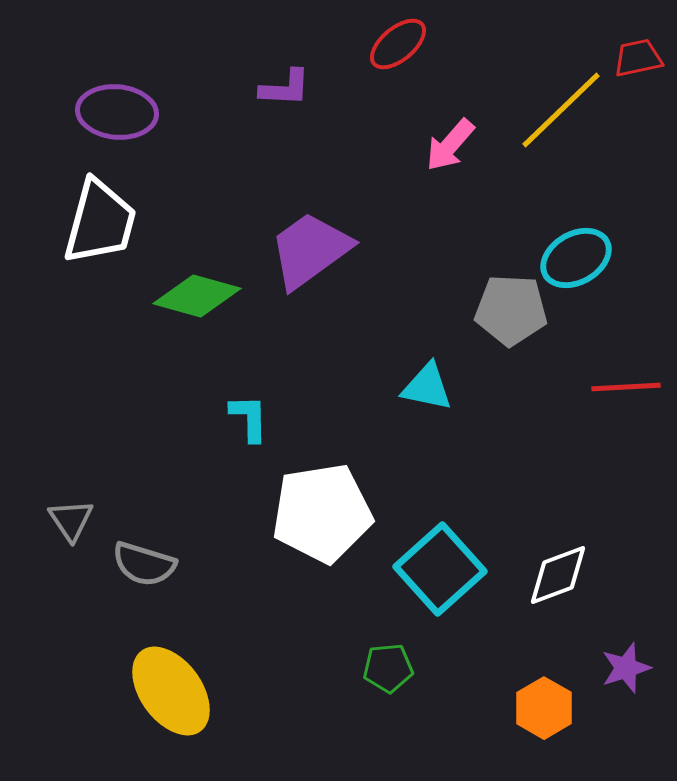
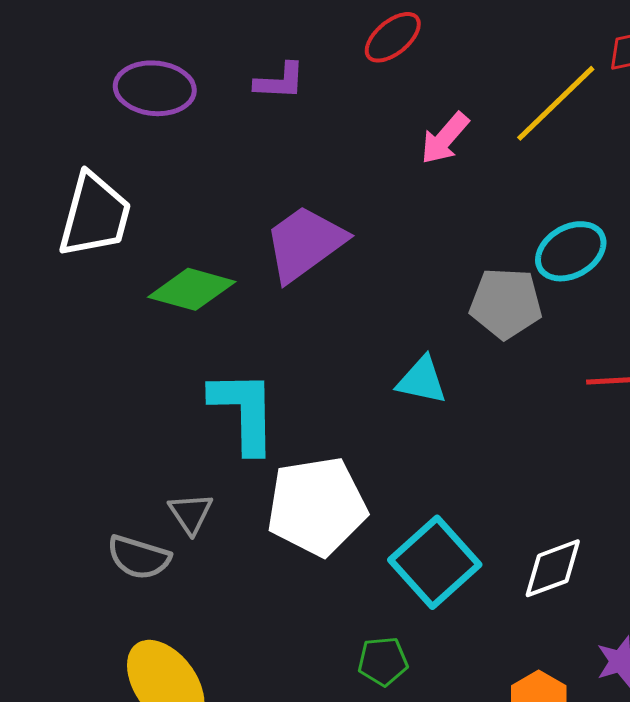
purple ellipse: (117, 112) -> (155, 88), moved
cyan L-shape: (249, 418) -> (244, 411), size x1.8
gray triangle: (71, 520) -> (191, 513), moved

